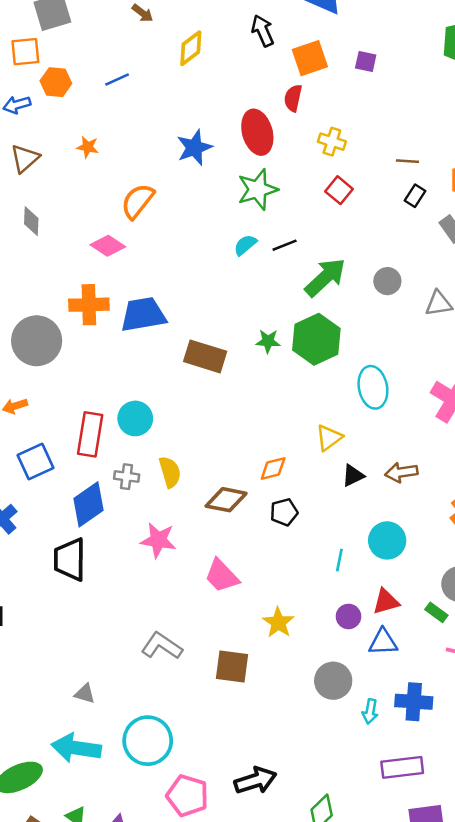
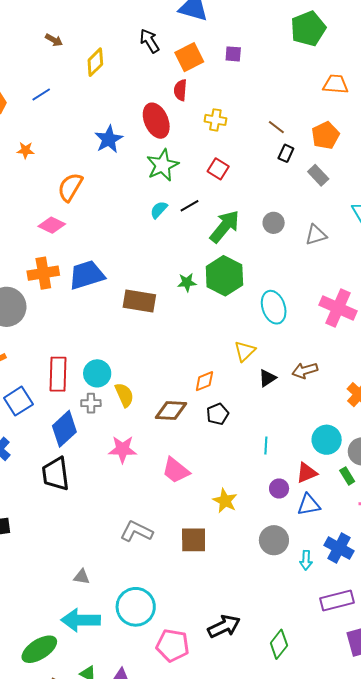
brown line: (407, 161) -> (276, 127), turned 42
red square: (339, 190) -> (218, 169), moved
cyan circle: (135, 418) -> (97, 373), moved
cyan circle: (387, 540) -> (327, 440), moved
green rectangle: (436, 612) -> (347, 476), turned 30
blue cross: (414, 702) -> (339, 548), turned 32

